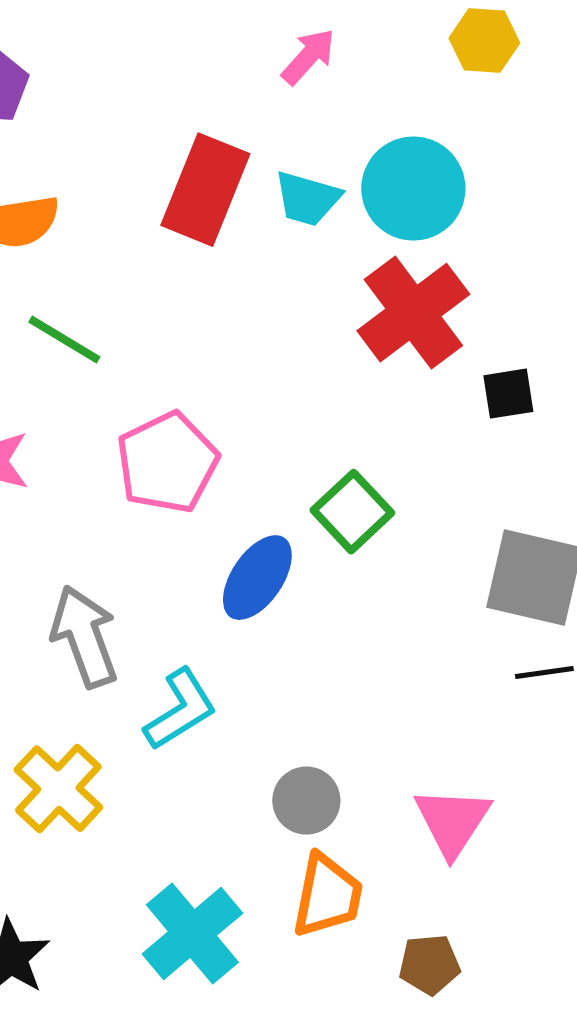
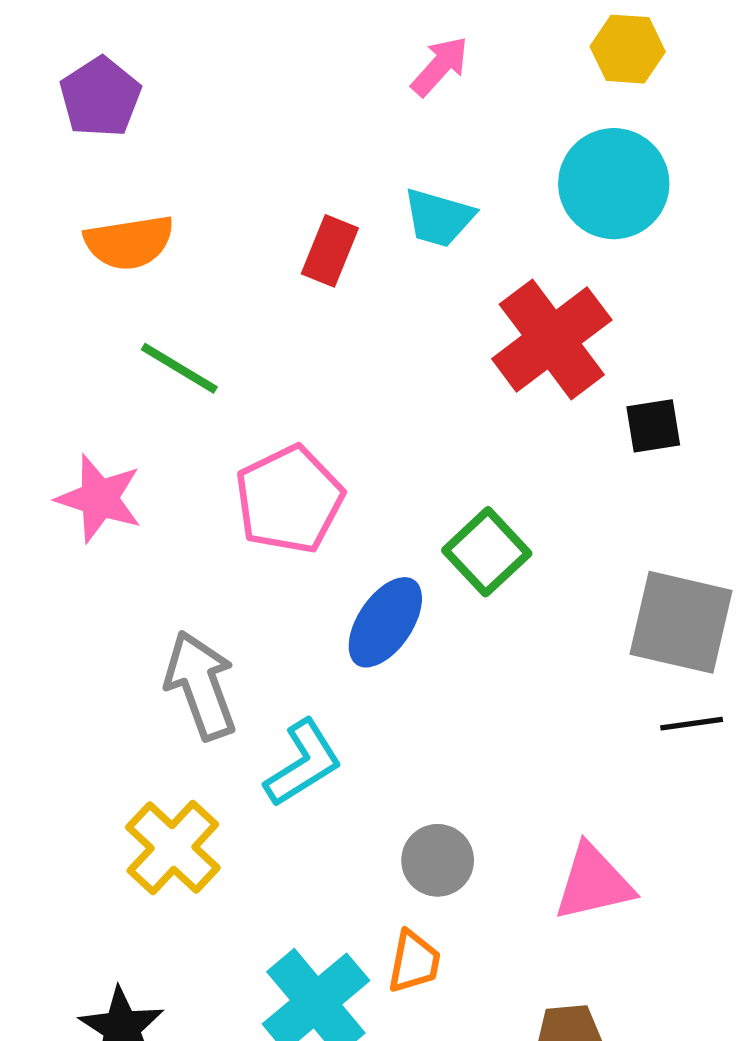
cyan circle: (413, 189) -> (614, 184), moved
red rectangle: (205, 190) -> (330, 251), moved, size x0.6
pink triangle: (452, 822) -> (593, 883), turned 44
orange trapezoid: (327, 896) -> (414, 962), moved, size x0.7

